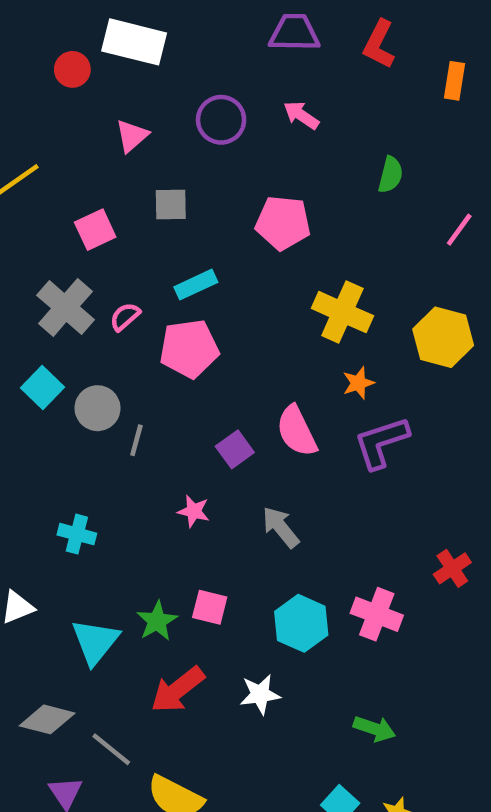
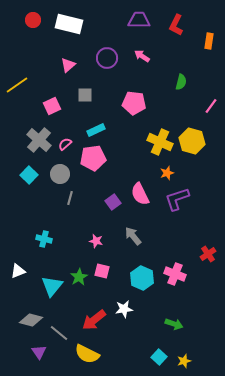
red circle: (72, 69) -> (33, 20), moved
yellow hexagon: (443, 337) -> (192, 141), moved
gray circle: (97, 408) -> (60, 174), moved
pink star: (194, 511) -> (96, 241), moved
red arrow: (178, 690) -> (94, 320), moved

